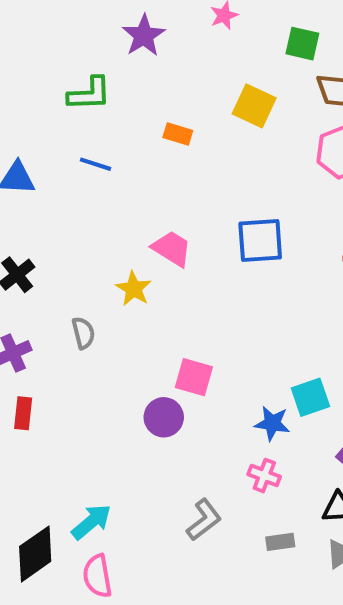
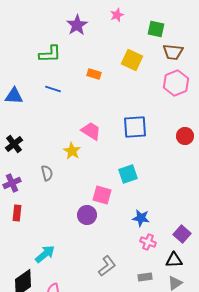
cyan square: (310, 397) -> (128, 174), moved
pink cross: (264, 476) -> (148, 242), moved
cyan arrow: (91, 522) -> (45, 254), moved

